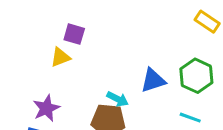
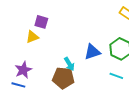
cyan arrow: (118, 99) -> (69, 64), turned 32

